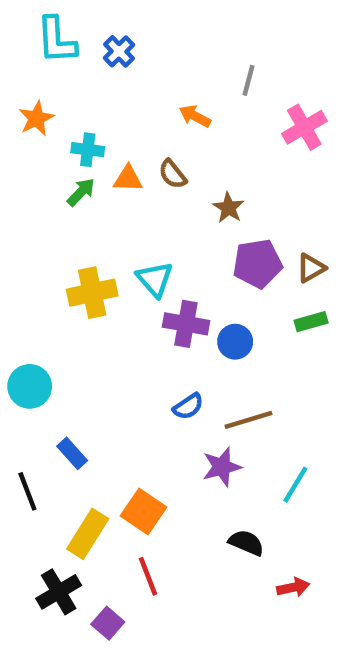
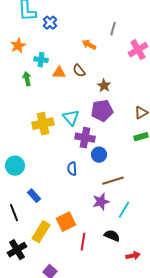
blue cross: (119, 51) -> (50, 23), moved
green arrow: (81, 192) -> (27, 79), moved, turned -56
purple pentagon: (257, 264) -> (102, 111), moved
blue circle: (235, 342) -> (99, 155), moved
blue semicircle: (188, 406) -> (72, 169), moved, turned 120
cyan line: (295, 485) -> (124, 210), moved
orange square: (144, 511) -> (66, 222), turned 30
red line: (148, 576) -> (83, 242), moved, turned 30
black cross: (59, 592) -> (17, 250), moved

